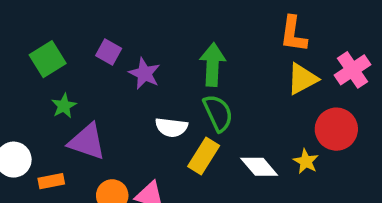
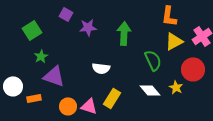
purple square: (109, 52) -> (66, 14), moved
purple star: (144, 74) -> (88, 27), moved, turned -30
green semicircle: (218, 113) -> (153, 60), moved
yellow rectangle: (204, 156) -> (112, 98), moved

